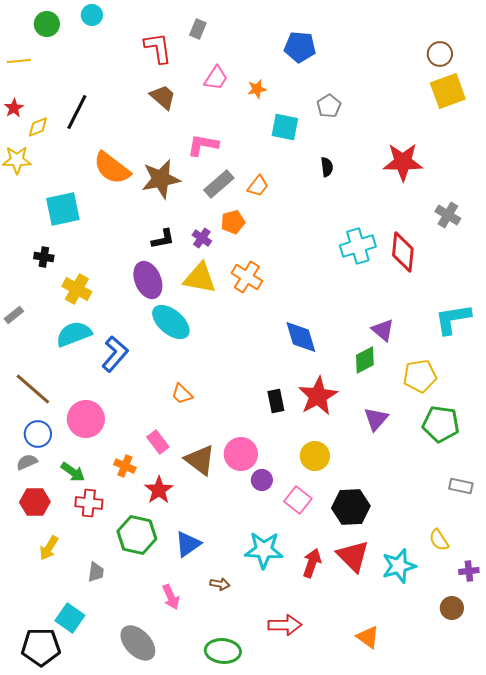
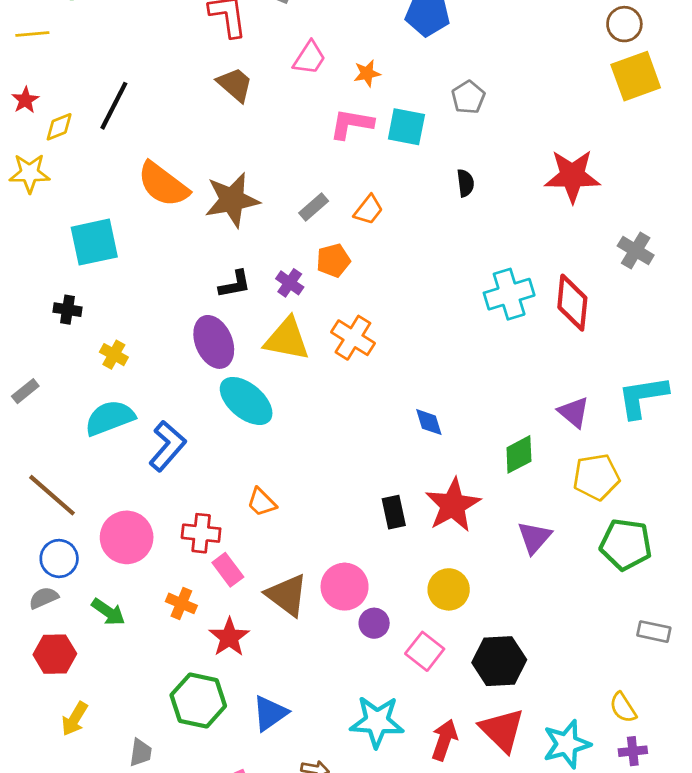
pink L-shape: (203, 145) -> (352, 124), moved
gray rectangle: (219, 184) -> (314, 207), size x0.7
yellow cross: (77, 289) -> (114, 355), size x0.7
purple triangle: (383, 330) -> (574, 412), moved
blue diamond: (301, 337) -> (429, 422), size x0.6
red cross: (89, 503) -> (201, 533), moved
purple cross: (469, 571) -> (633, 751), moved

